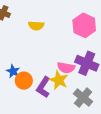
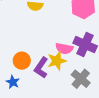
blue star: (13, 71) -> (13, 82), moved
yellow star: (59, 80) -> (57, 61), turned 30

